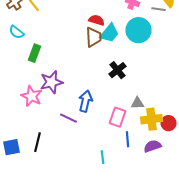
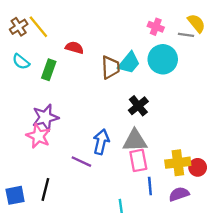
red semicircle: (96, 20) -> (74, 48), moved
green rectangle: (34, 53) -> (49, 70), moved
purple star: (52, 82) -> (45, 117), moved
gray triangle: (138, 103) -> (135, 141), moved, size x1.6
pink rectangle: (118, 117) -> (138, 160), turned -30

